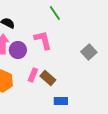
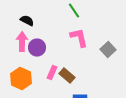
pink L-shape: (43, 40) -> (79, 38), moved

